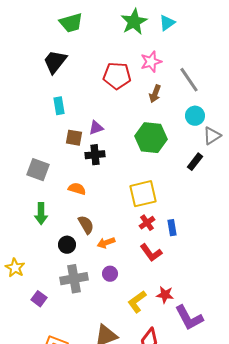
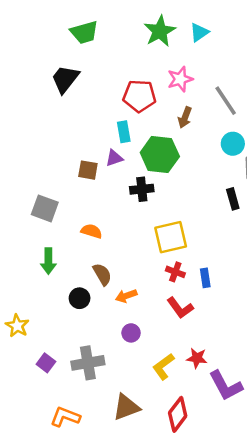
cyan rectangle: (59, 106) -> (124, 132), moved
green hexagon: (151, 138) -> (160, 155), moved
black cross: (95, 155) -> (142, 189), moved
black rectangle: (195, 162) -> (233, 199), turned -54
red cross: (147, 223) -> (175, 272), turned -35
gray cross: (74, 279) -> (88, 363), moved

